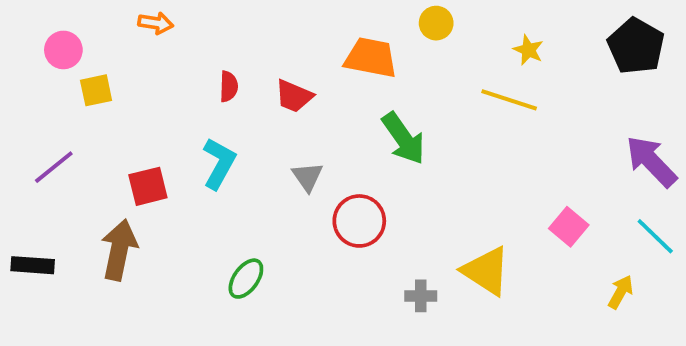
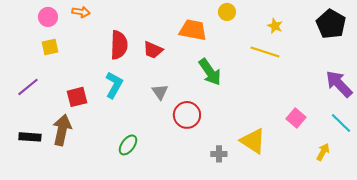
pink circle: (63, 50) -> (48, 17), moved
red semicircle: (229, 86) -> (119, 45), size x1.8
black rectangle: (33, 265) -> (30, 137), moved

